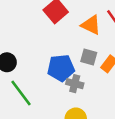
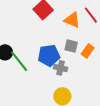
green line: (21, 93) -> (19, 61), moved

